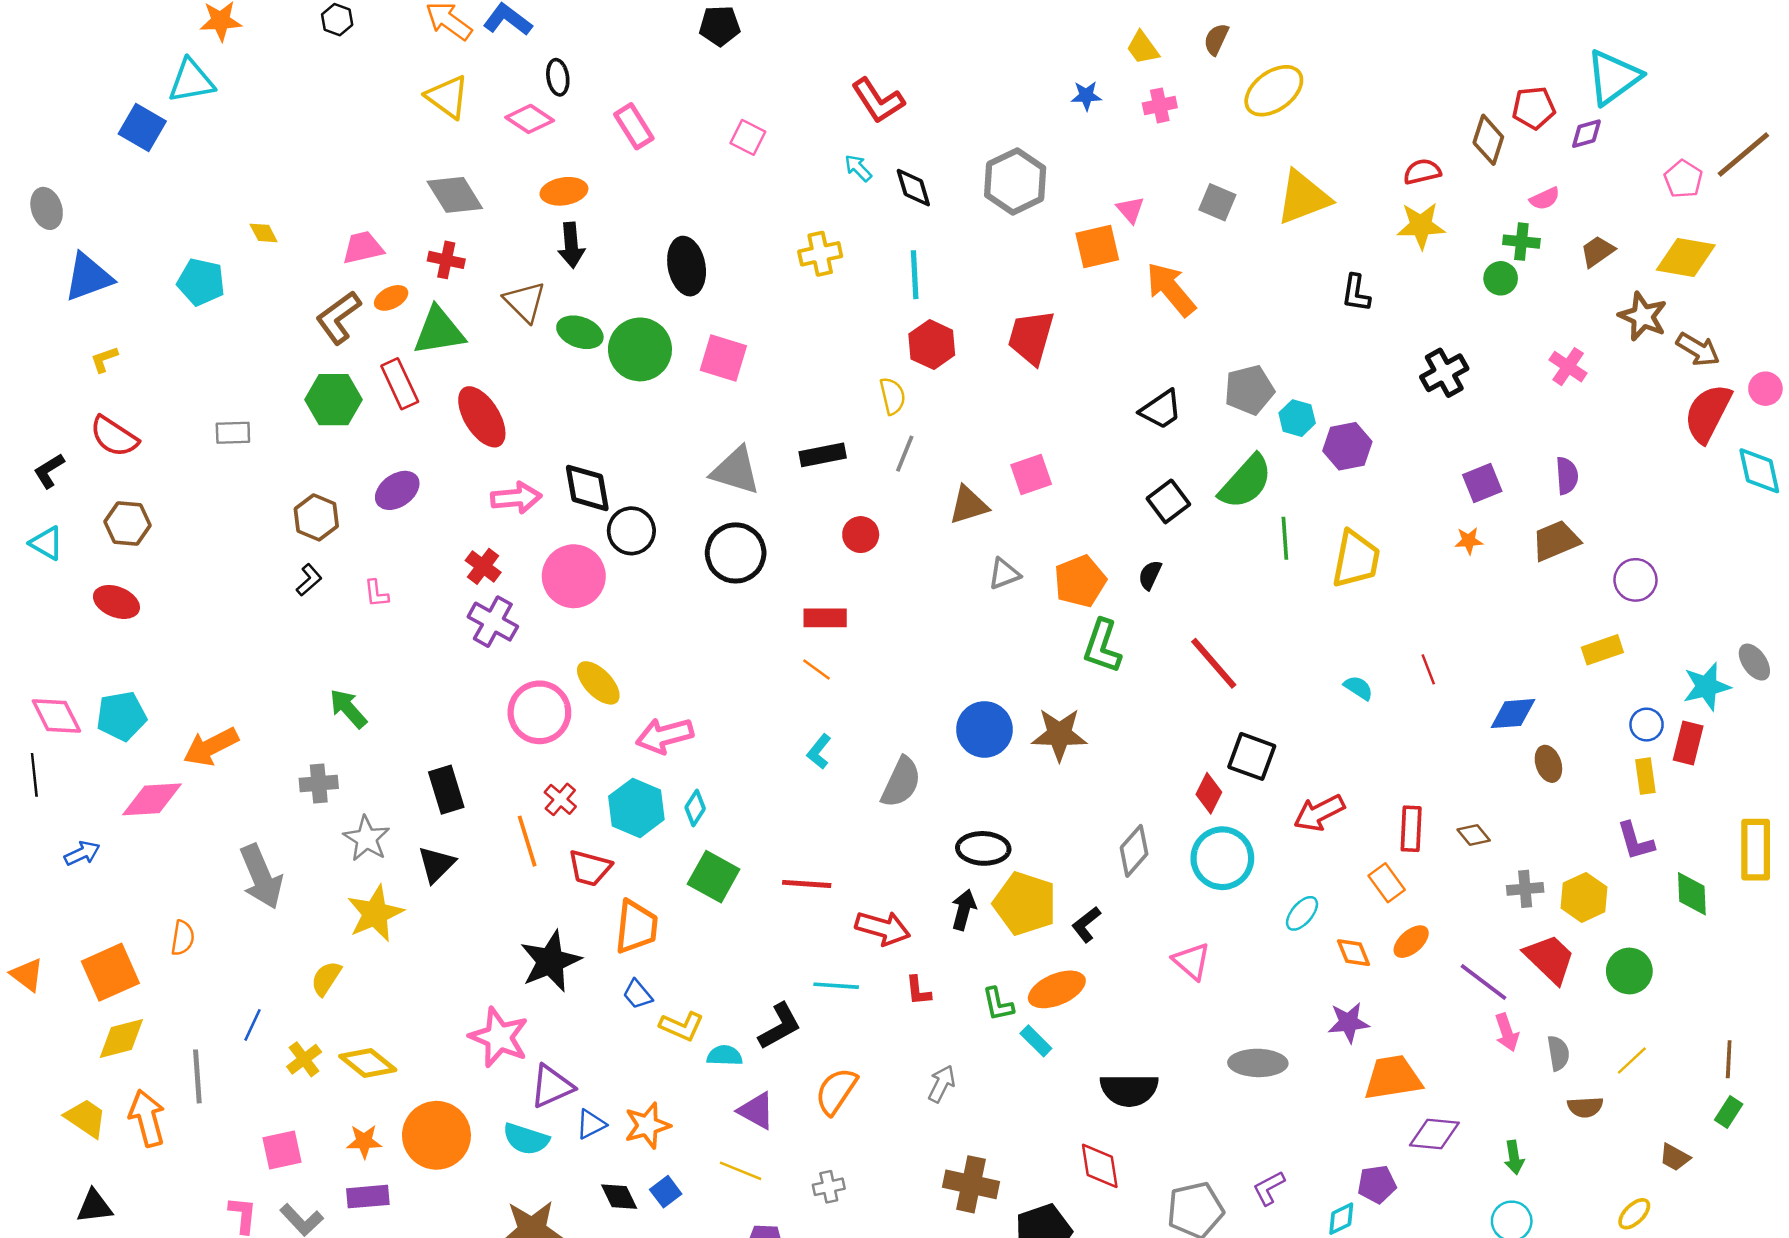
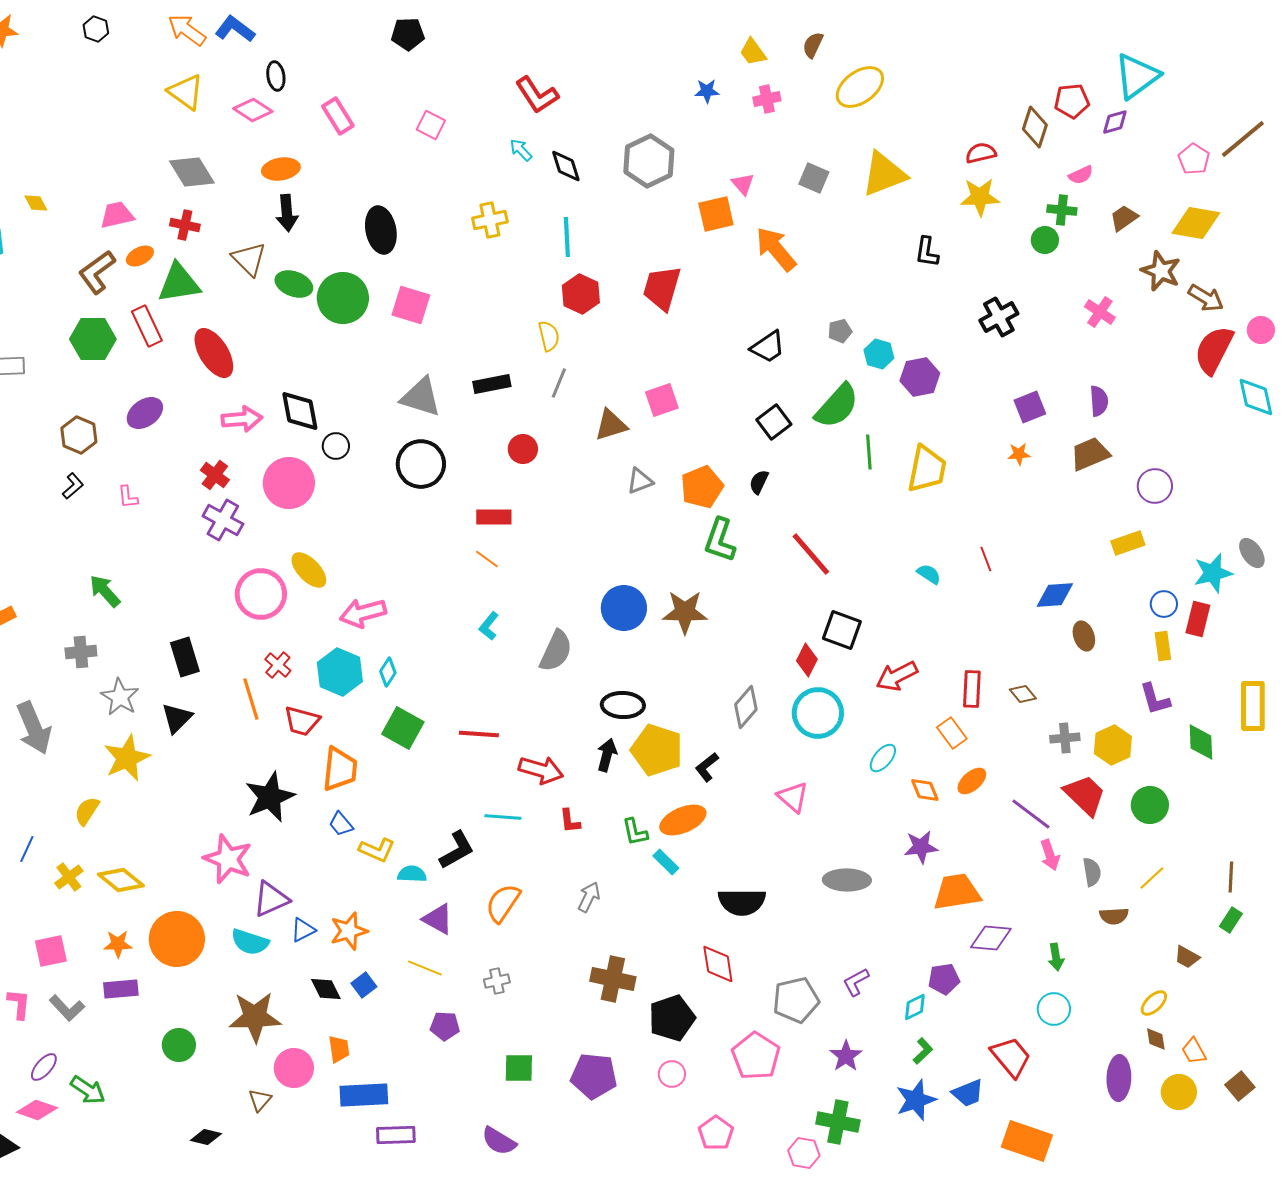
gray pentagon: (1249, 390) -> (840, 331), size x0.6
black circle: (631, 531) -> (336, 446), size x0.7

